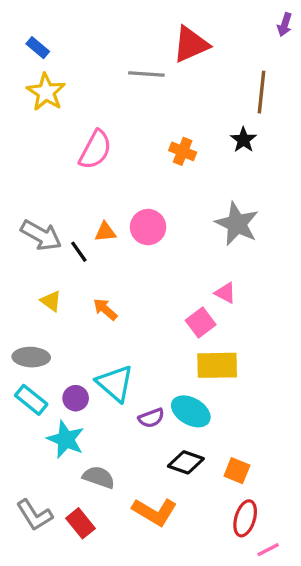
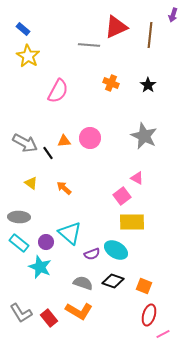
brown line: (262, 92) -> (150, 35), moved
orange cross: (183, 151) -> (111, 83), moved
gray semicircle: (99, 477) -> (83, 283), moved
orange L-shape: (155, 512) -> (79, 311), moved

